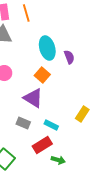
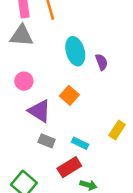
orange square: (42, 75) -> (69, 95), moved
purple triangle: (33, 98) -> (39, 111), moved

